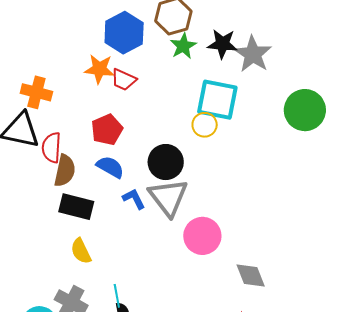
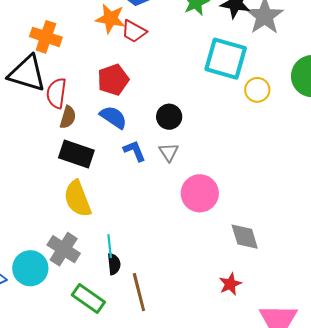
yellow circle: (205, 125) -> (257, 90), moved
black circle: (166, 162) -> (169, 117), size x0.7
brown semicircle: (65, 171) -> (68, 117), size x0.7
gray triangle: (168, 197) -> (169, 152), size x0.5
yellow semicircle: (81, 251) -> (78, 199), size x1.4

